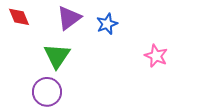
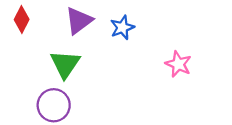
red diamond: (19, 17) -> (22, 19), turned 50

